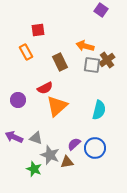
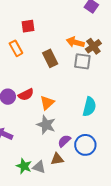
brown cross: (107, 60) -> (93, 46), moved
red semicircle: (45, 88) -> (26, 95), moved
orange triangle: (57, 106) -> (47, 103), size x0.7
gray triangle: (36, 138) -> (39, 167), moved
gray star: (50, 155) -> (46, 125), moved

